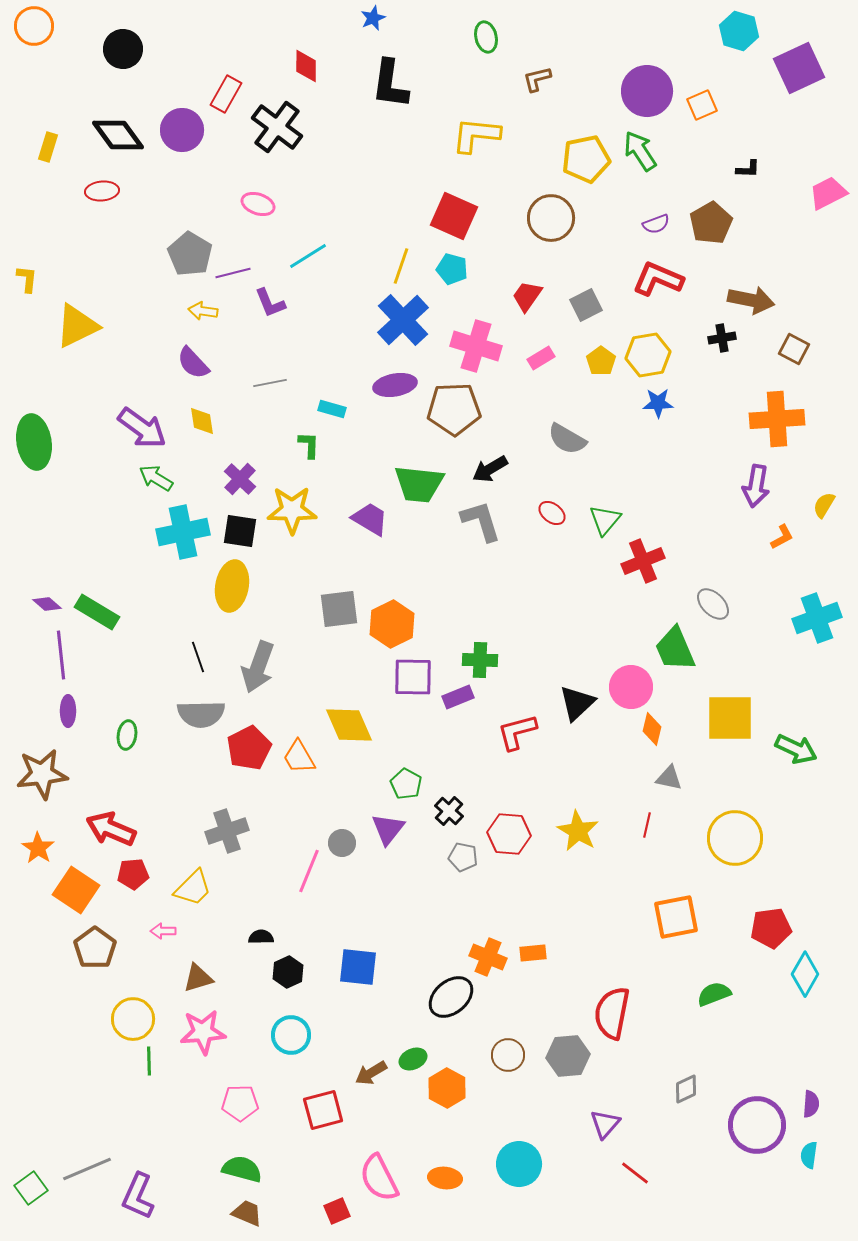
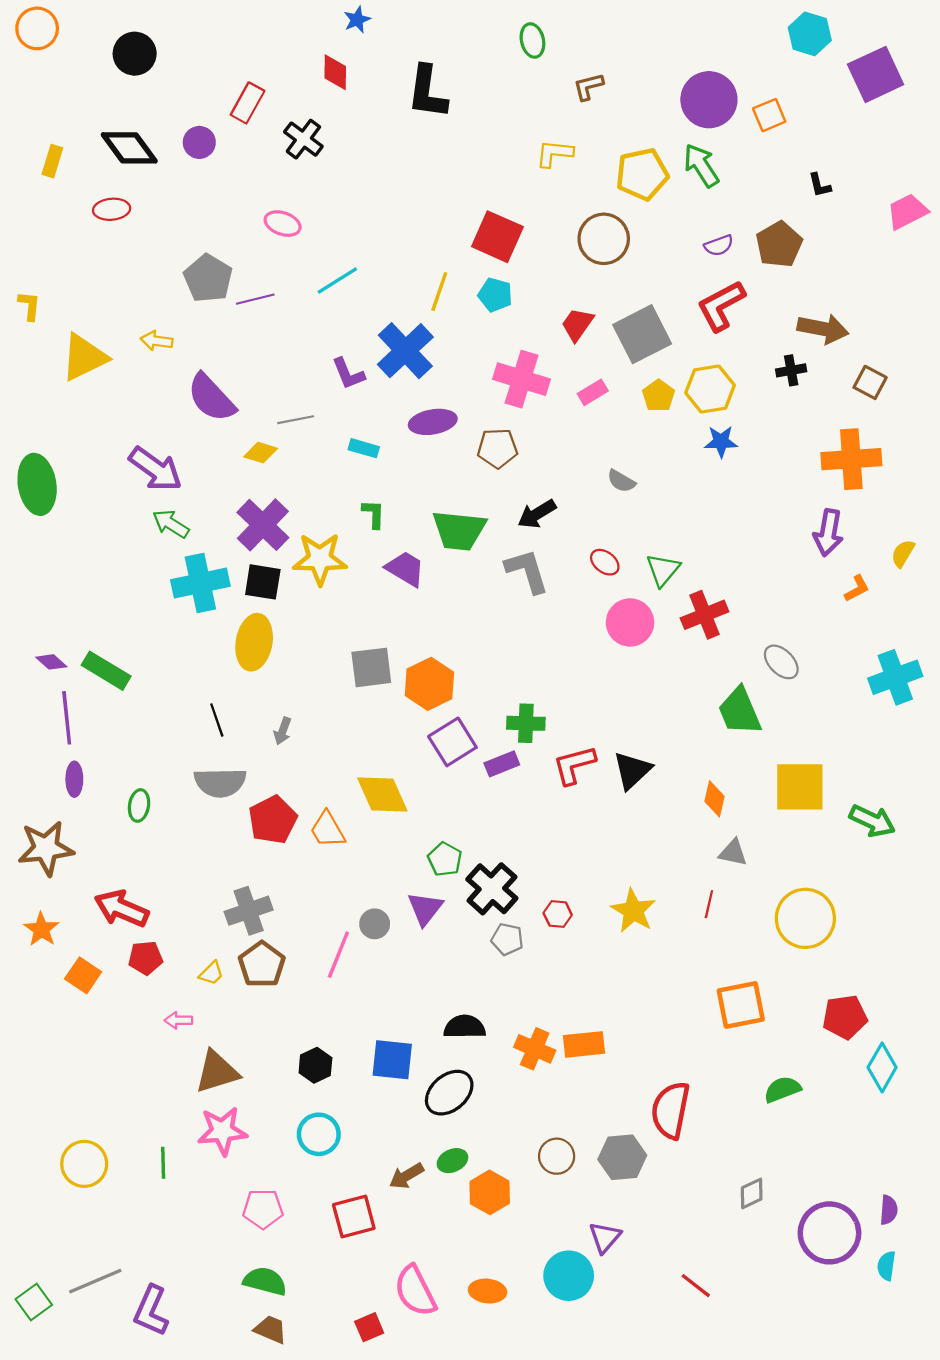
blue star: (373, 18) -> (357, 20), moved
black cross: (277, 127) -> (303, 139), size x0.7
purple circle: (182, 130) -> (199, 142), size x0.7
yellow L-shape: (476, 135) -> (554, 153), moved, size x0.7
black L-shape: (748, 169) -> (820, 185), turned 75
red L-shape: (658, 279) -> (721, 306), turned -51
purple L-shape: (270, 303) -> (348, 374), moved
gray square: (586, 305) -> (642, 334), size x1.6
yellow arrow: (203, 311) -> (157, 341), moved
blue cross: (403, 320) -> (405, 351), moved
purple semicircle: (193, 363) -> (211, 398), size x1.4
brown pentagon: (454, 409) -> (497, 448), size x0.7
yellow diamond: (202, 421) -> (261, 453), moved, turned -64
gray semicircle: (567, 439) -> (621, 481), size x0.7
green L-shape: (309, 445) -> (374, 514), moved
purple cross: (240, 479) -> (263, 525), size x1.5
gray arrow: (258, 667) -> (283, 731), size x0.5
purple square: (413, 677) -> (452, 742), turned -33
pink circle: (631, 687) -> (630, 622), moved
red L-shape: (517, 732) -> (574, 765), moved
black cross: (449, 811) -> (492, 889), size x1.6
red hexagon: (509, 834) -> (558, 914), size x0.6
yellow trapezoid: (193, 888) -> (211, 973), size x0.6
orange square: (76, 890) -> (83, 975), size x0.7
black semicircle: (261, 937) -> (465, 1027), moved, size x1.5
brown pentagon: (95, 948) -> (262, 964), moved
orange rectangle: (533, 953) -> (584, 1044), size x1.4
brown triangle: (198, 978) -> (217, 1072), size x1.4
black ellipse: (451, 997) -> (449, 1093), moved
yellow circle: (133, 1019) -> (84, 1164), moved
purple triangle: (605, 1124) -> (605, 1237), moved

